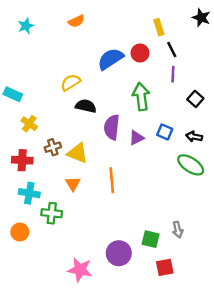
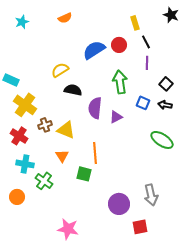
yellow cross: (29, 124) -> (25, 105), size x1.6
blue square: (165, 132) -> (143, 103), moved
black arrow: (194, 137) -> (165, 105), moved
red cross: (22, 160) -> (19, 136), turned 30
green cross: (52, 213) -> (44, 181), turned 30
gray arrow: (178, 230) -> (151, 195), size x1.5
green square: (151, 239) -> (84, 174), moved
purple circle: (119, 253) -> (119, 204), moved

